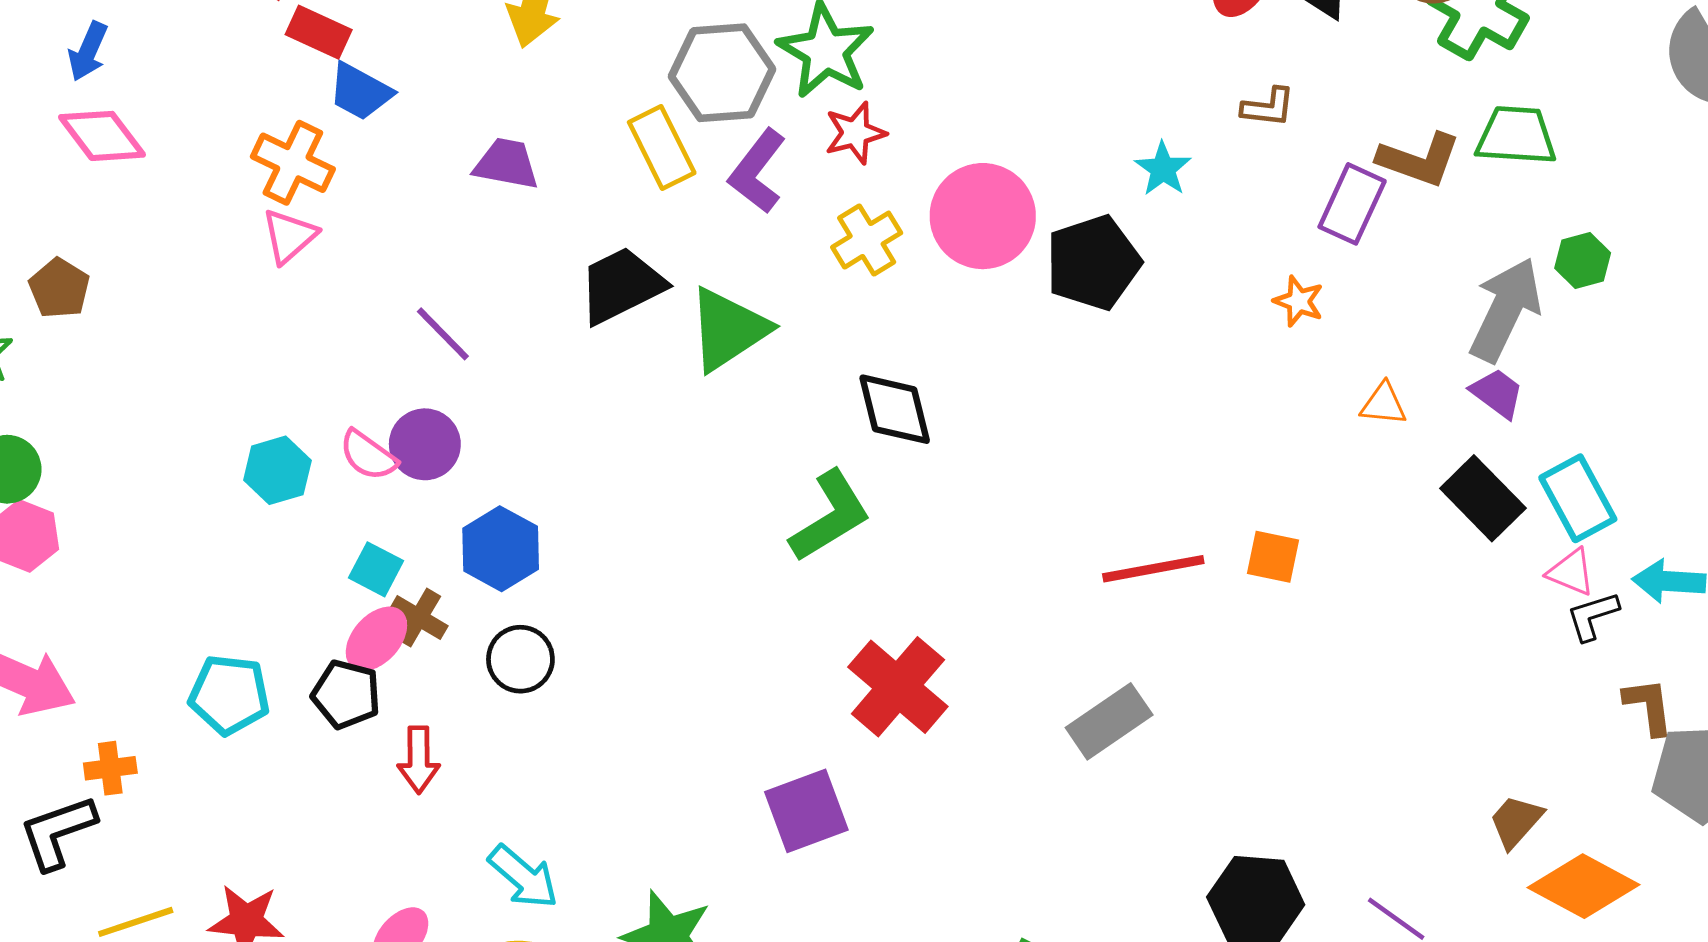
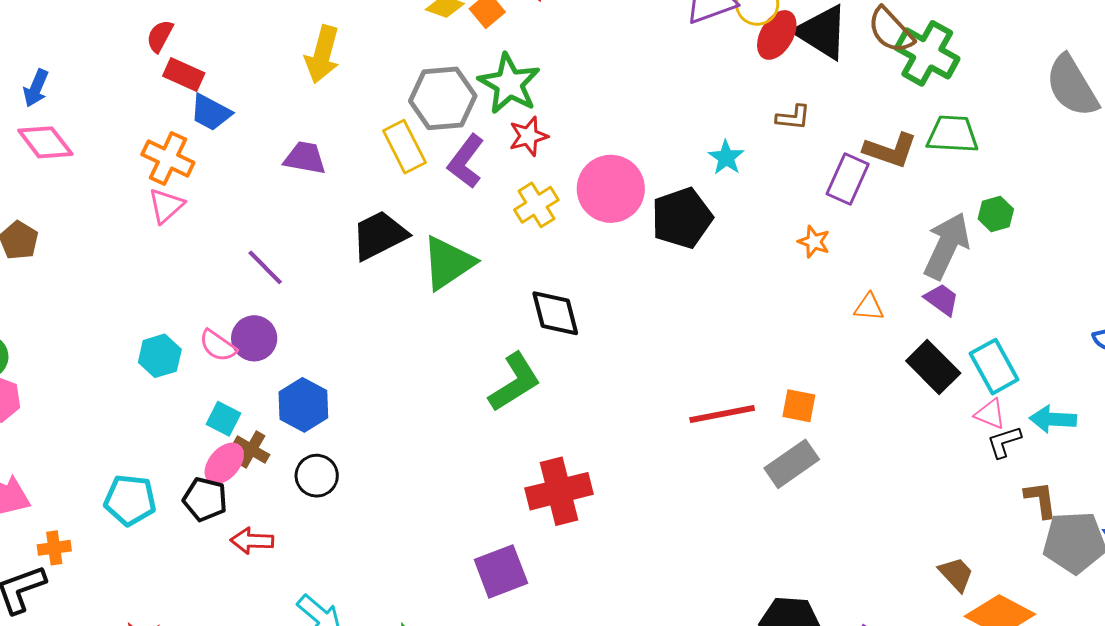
red cross: (898, 687) -> (559, 491), turned 36
gray rectangle: (1109, 721) -> (792, 464), moved
red arrow: (419, 760) -> (252, 541), turned 93
brown trapezoid: (1516, 821) -> (956, 574), turned 96

